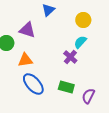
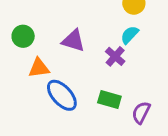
purple triangle: (27, 30) -> (73, 41), moved
orange triangle: (25, 60) -> (39, 68), moved

